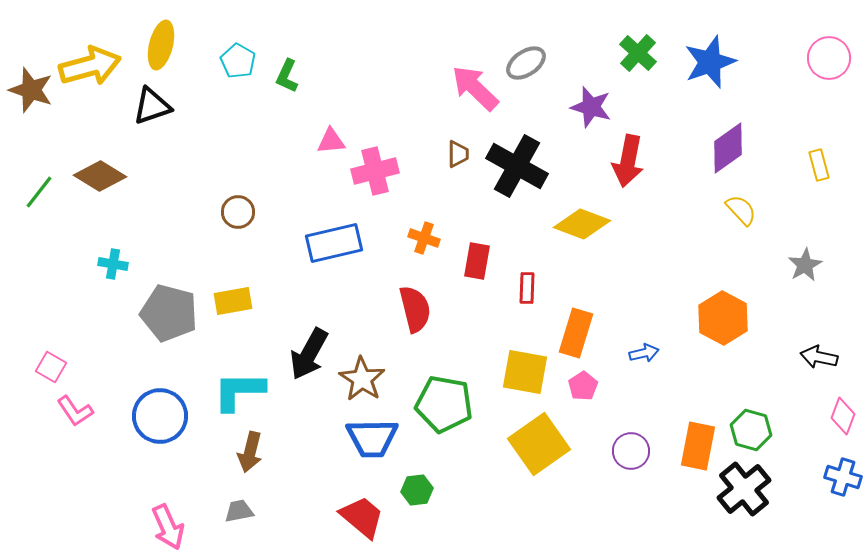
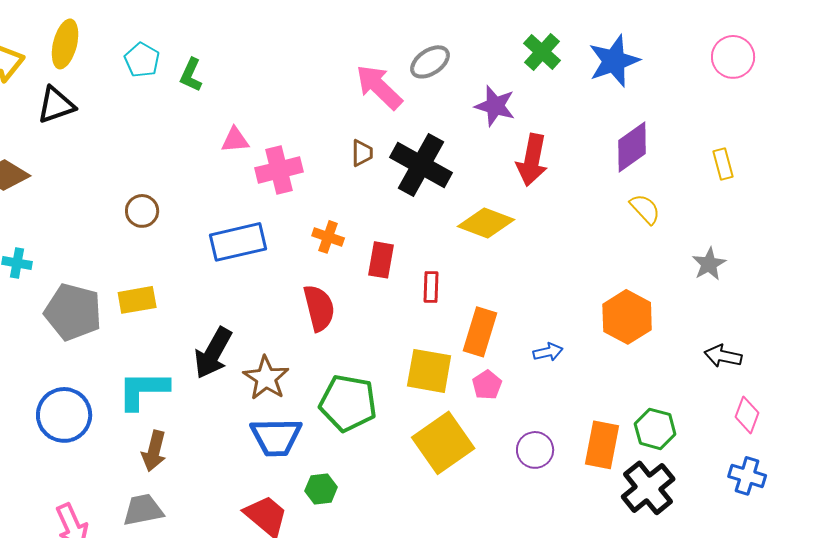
gray trapezoid: (239, 511) -> (143, 510), size x1.4

